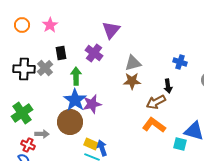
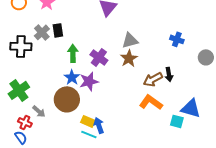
purple cross: (94, 53) -> (99, 57), moved
gray cross: (45, 68) -> (42, 32), moved
brown star: (132, 81) -> (129, 58), turned -30
black arrow: (168, 86) -> (169, 74), moved
blue star: (75, 100) -> (72, 77), size x0.7
gray arrow: (42, 134) -> (39, 111), turned 40

